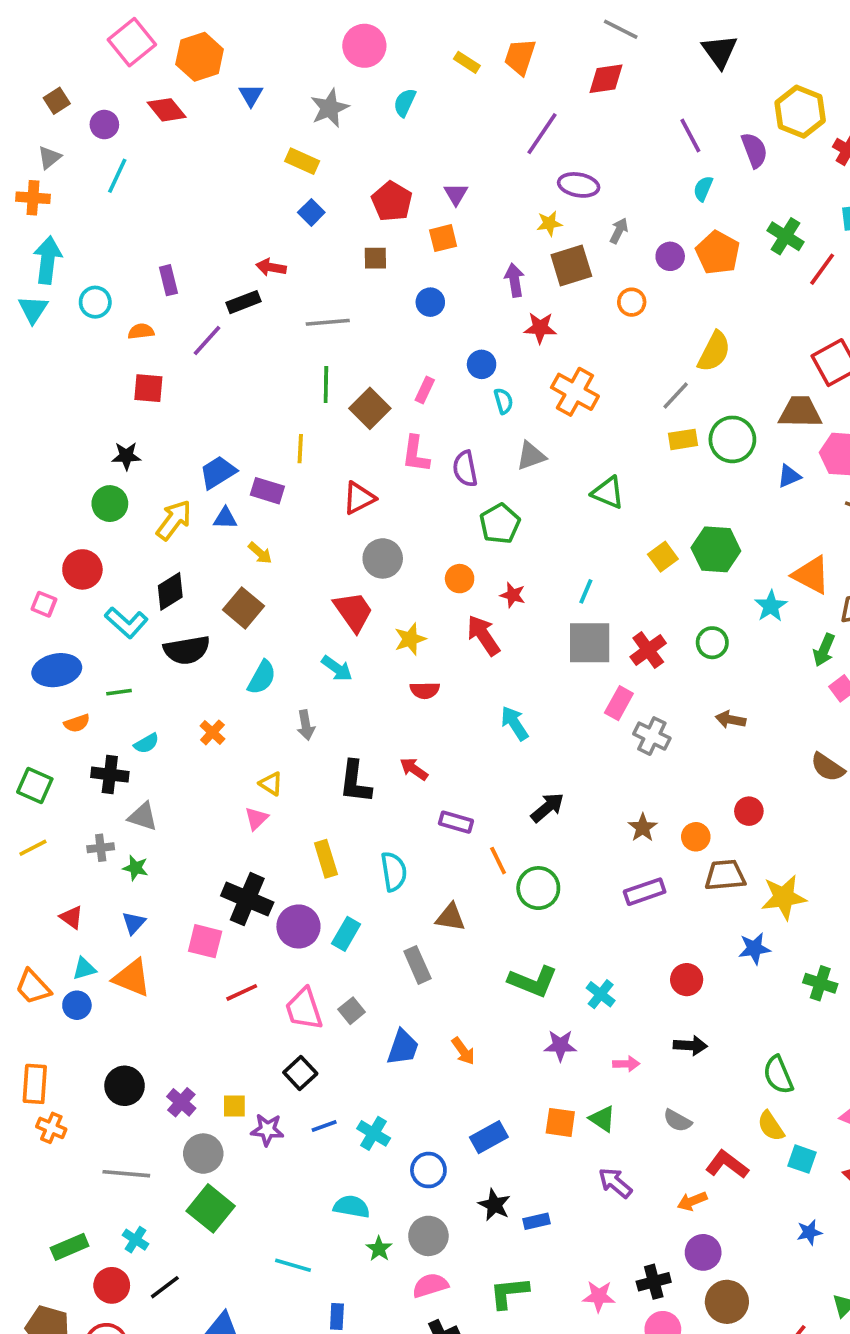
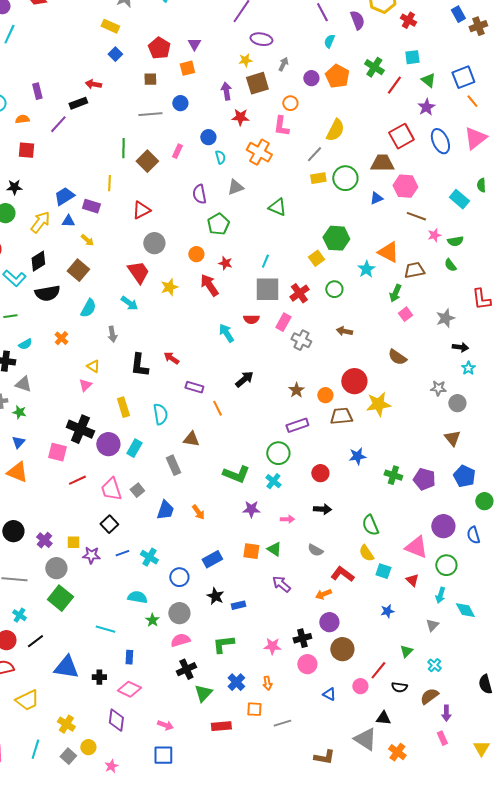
gray line: (328, 322) -> (150, 114), moved
pink L-shape: (416, 454) -> (281, 126), moved
yellow square: (663, 557) -> (316, 258), moved
red semicircle: (425, 690) -> (251, 319), moved
red circle: (749, 811) -> (354, 381), size x1.6
green circle: (538, 888) -> (278, 453), moved
yellow star: (784, 897) -> (378, 404), moved

